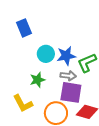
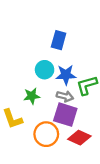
blue rectangle: (24, 28) -> (59, 40), moved, turned 30

